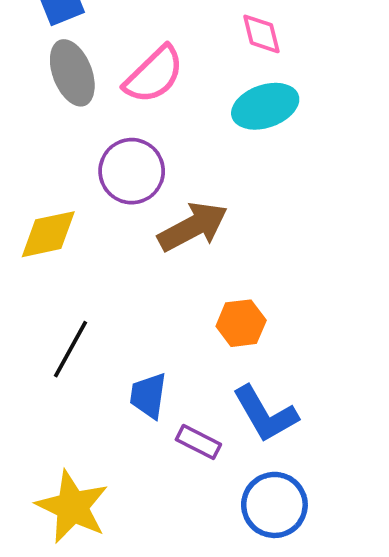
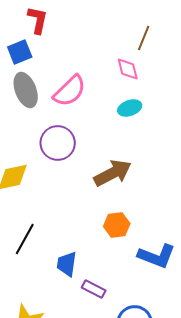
cyan ellipse: (265, 106) -> (130, 108), size x0.7
brown arrow: (193, 227) -> (113, 173), moved
blue L-shape: (265, 414) -> (157, 256), moved, turned -39

